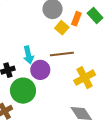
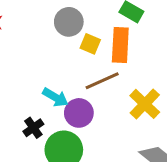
orange rectangle: (76, 19) -> (120, 45), moved, size x1.6
cyan arrow: (28, 55) -> (55, 97), turned -30

